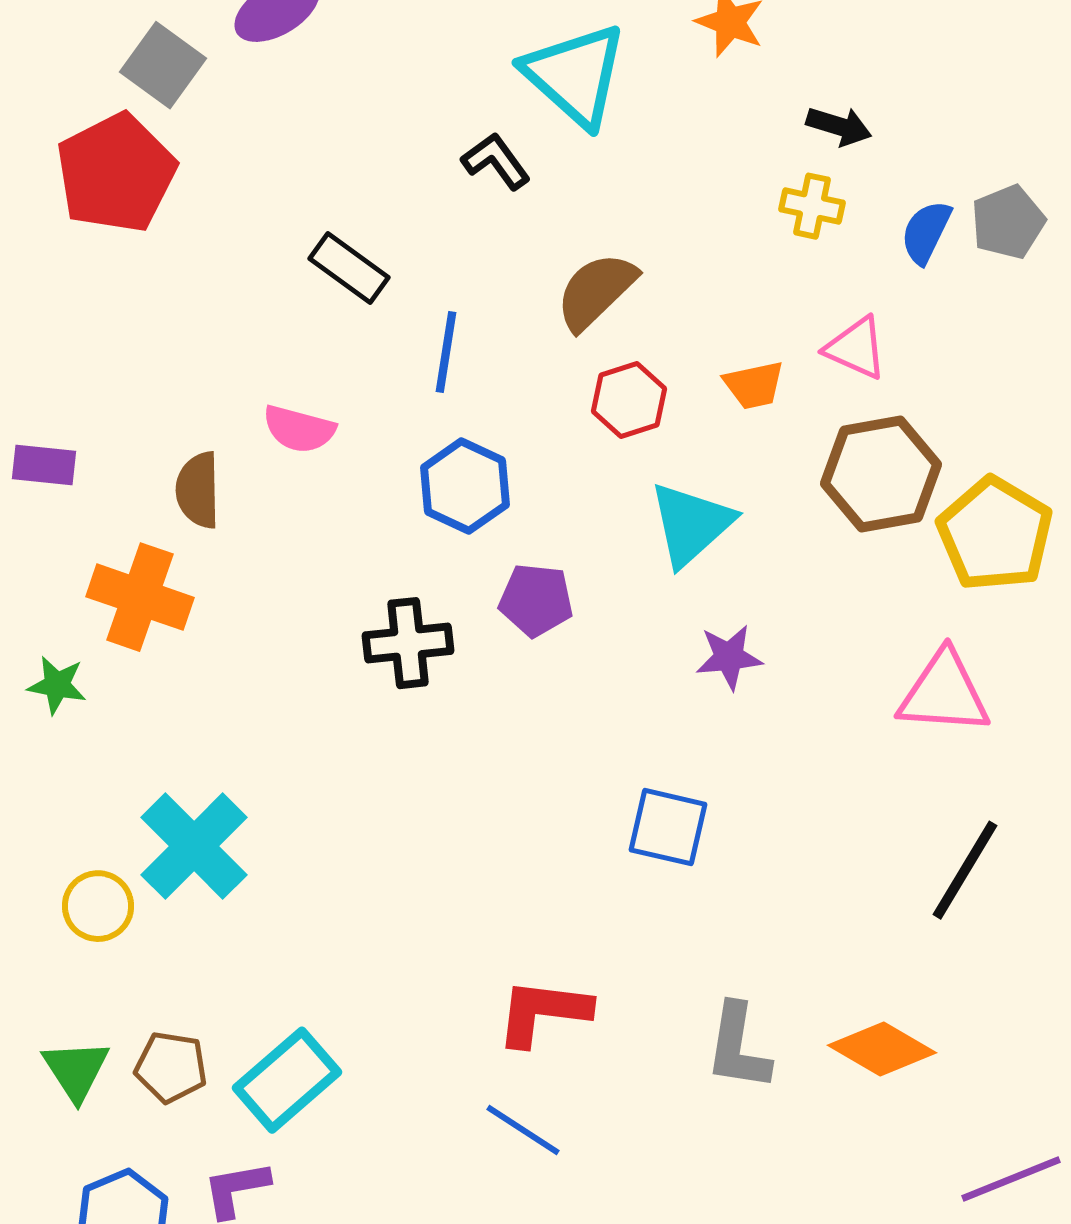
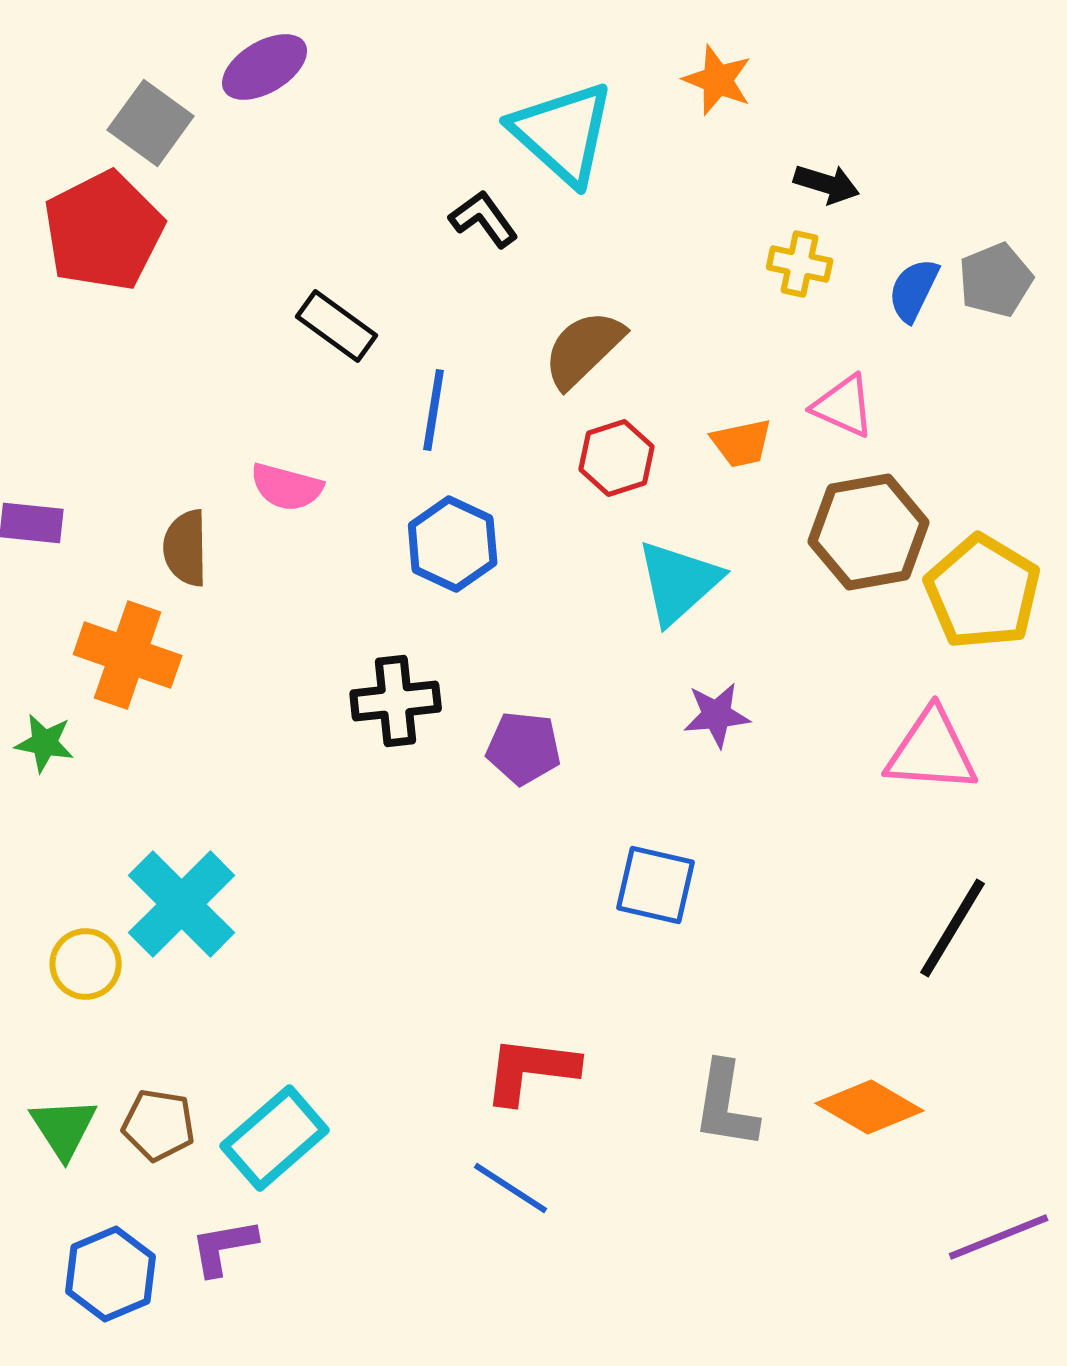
purple pentagon: (536, 600) -> (524, 748), moved

